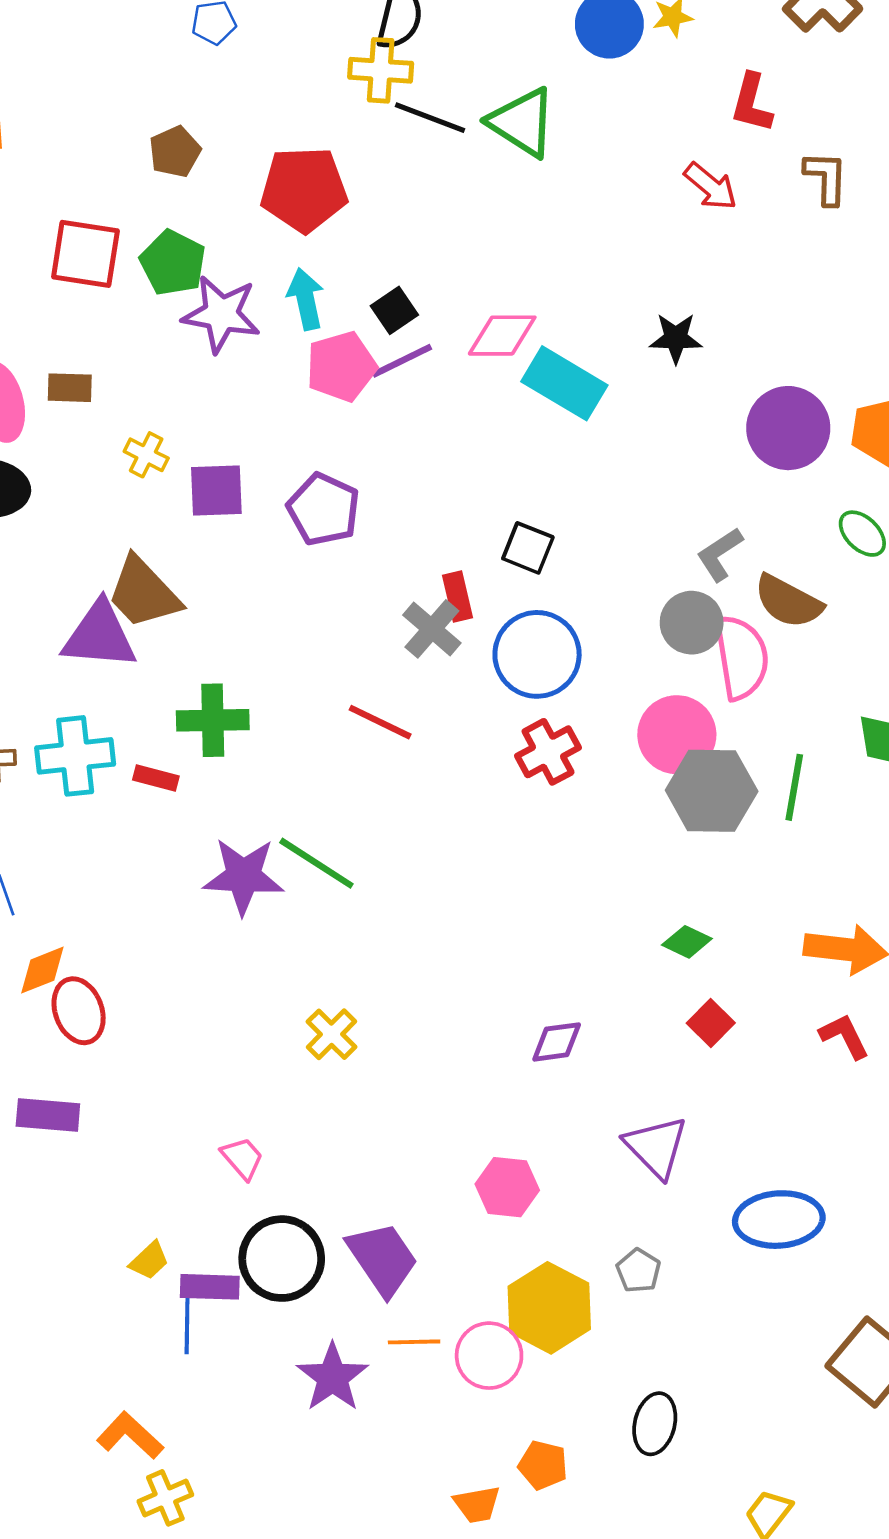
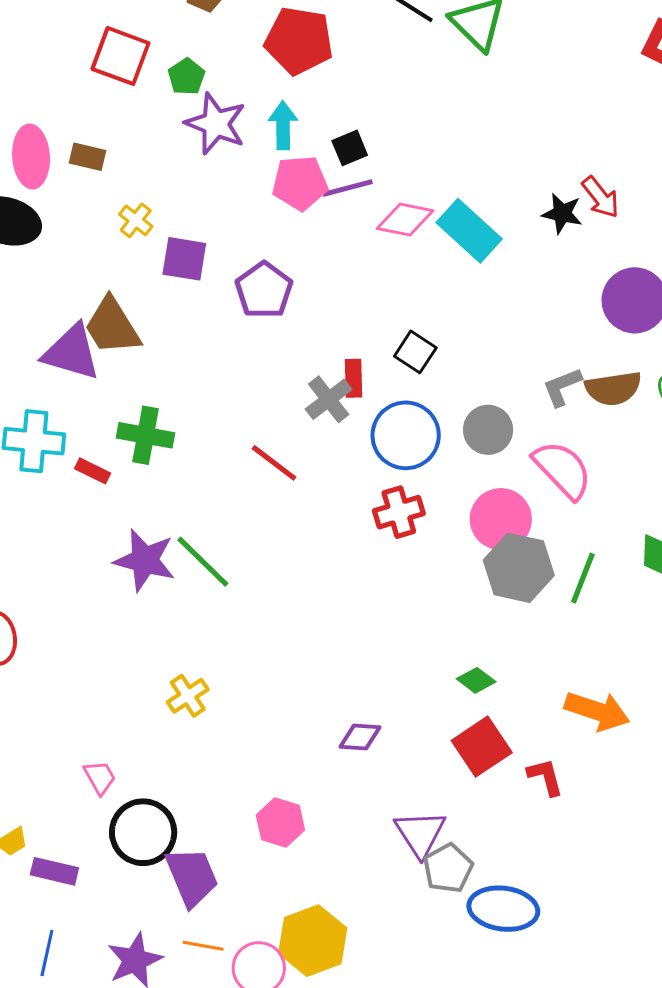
red arrow: (711, 186) -> (600, 197), moved
green pentagon: (173, 263) -> (186, 77), size x0.7
pink diamond: (502, 336) -> (405, 220), moved
brown semicircle: (788, 602) -> (613, 388), moved, turned -48
gray circle: (692, 623) -> (488, 430), moved
pink semicircle: (741, 657) -> (563, 470), turned -46
red square: (711, 1023) -> (482, 747), size x1.6
red L-shape: (844, 1036) -> (545, 777), moved
pink hexagon: (507, 1187) -> (280, 823), moved
black circle: (282, 1259) -> (143, 832), moved
gray pentagon: (638, 1271) -> (448, 868), moved, size x1.4
blue line: (187, 1324) -> (47, 953), moved

